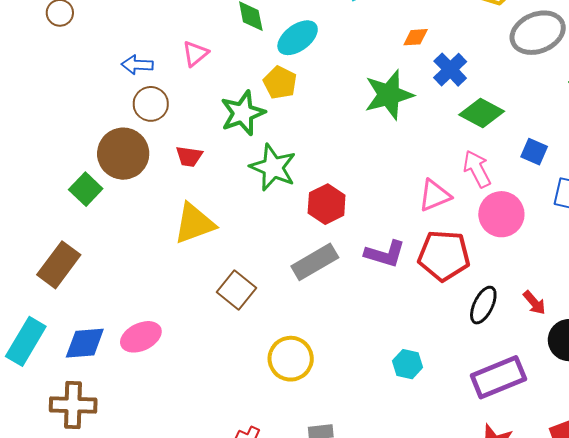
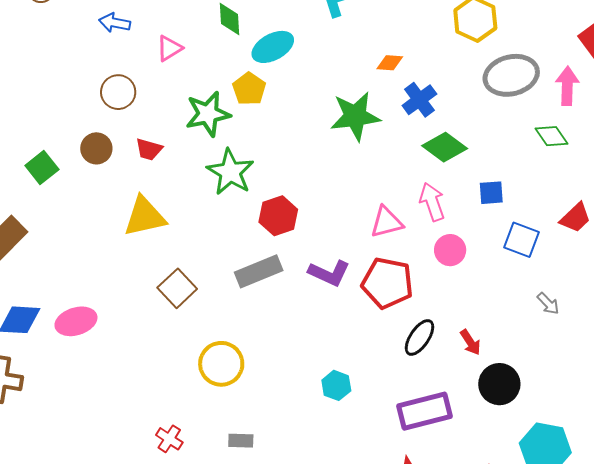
blue arrow: (137, 65) -> (115, 23), moved
blue square: (534, 152) -> (491, 193), turned -36
brown circle: (123, 154) -> (96, 148), moved, size x0.6
pink circle: (501, 214) -> (450, 250), size x0.7

